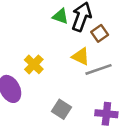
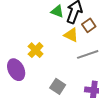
yellow triangle: (81, 56) -> (71, 35), moved

